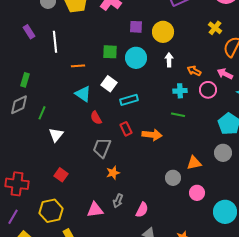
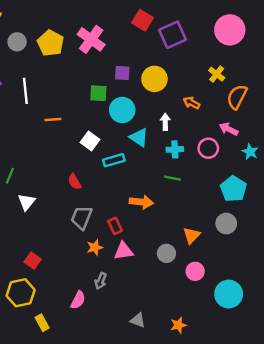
green square: (110, 52) -> (98, 93), moved
white arrow: (169, 60) -> (165, 122), moved
orange arrow: (194, 71) -> (192, 103), moved
cyan triangle: (83, 94) -> (139, 137), moved
red rectangle: (126, 129) -> (115, 226), moved
orange triangle: (194, 163) -> (192, 235), turned -35
red square: (61, 175) -> (33, 261), moved
pink triangle: (95, 210) -> (123, 251), moved
pink semicircle: (142, 210) -> (78, 300), moved

